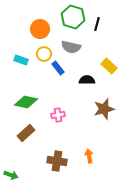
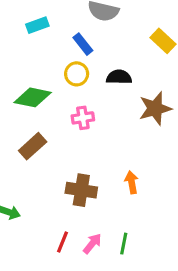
yellow circle: (44, 54) -> (77, 74), moved
cyan rectangle: (21, 60) -> (37, 25), moved, turned -40
black semicircle: (87, 80) -> (119, 77), moved

